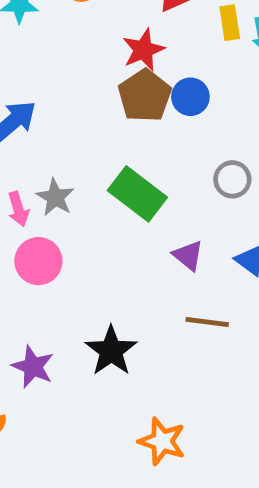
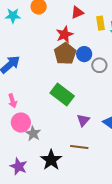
gray circle: (232, 179) -> (99, 65), moved
gray star: (55, 197) -> (33, 133), moved
purple triangle: (188, 255) -> (83, 120), turned 32
brown line: (207, 322) -> (79, 147), moved

